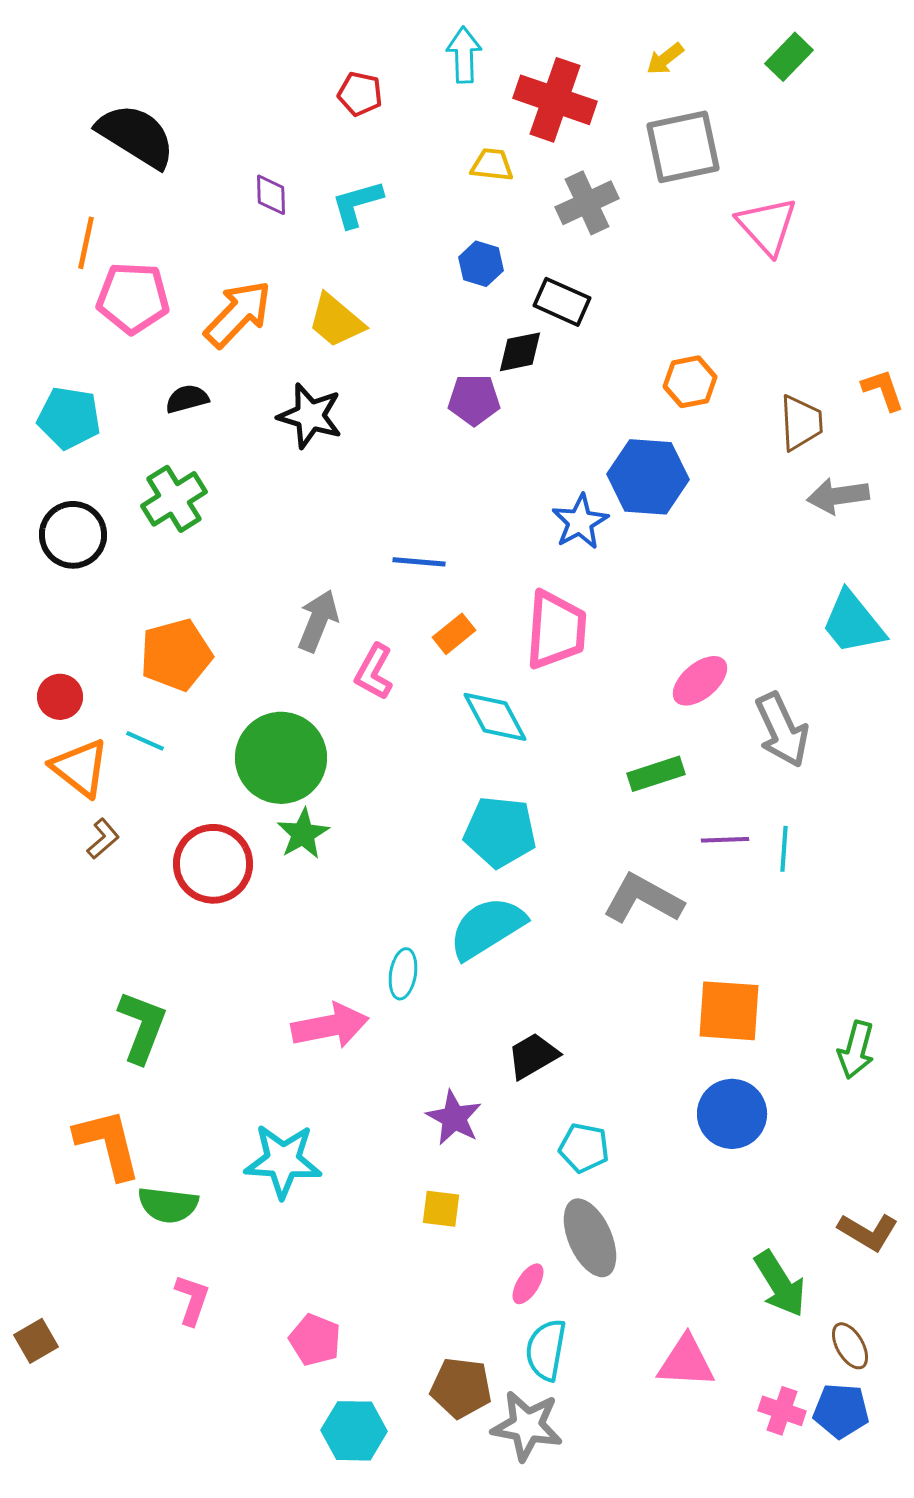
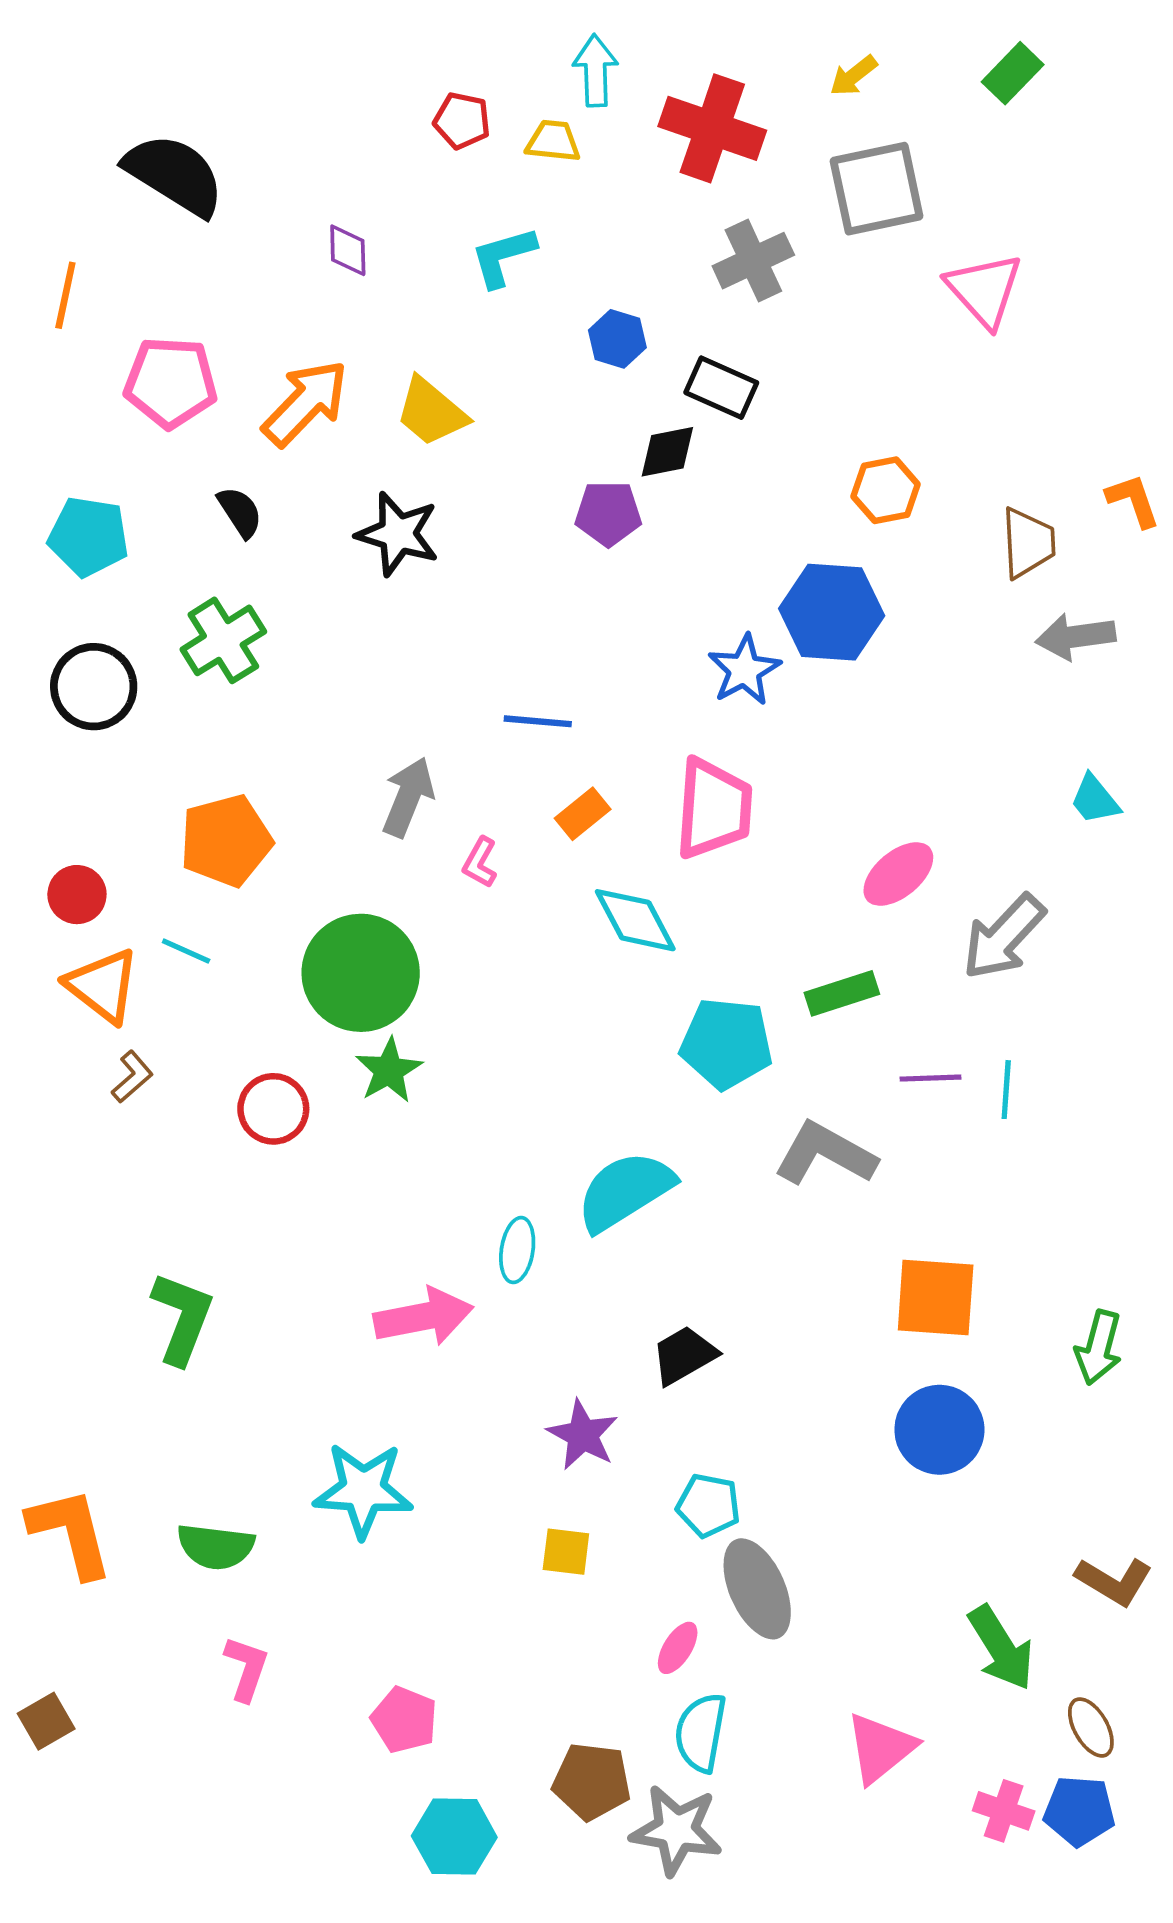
yellow trapezoid: (492, 165) -> (553, 141), moved
cyan L-shape: (357, 204) -> (503, 257), moved
orange line: (86, 243) -> (65, 295), moved
black semicircle: (187, 399) -> (240, 512), turned 72
cyan trapezoid: (853, 623) -> (1095, 800), size x0.6
pink L-shape: (374, 672) -> (480, 862), size x0.7
gray arrow: (782, 730) -> (1004, 937), turned 68
cyan pentagon: (500, 832) -> (726, 1043), moved
red circle: (213, 864) -> (273, 1109), size x0.7
orange L-shape: (108, 1144) -> (71, 1532), moved
cyan pentagon: (584, 1148) -> (708, 1505), moved
pink triangle: (686, 1362) -> (880, 1748), turned -42

